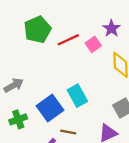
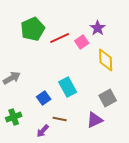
blue square: (50, 108) -> (44, 98), size x0.6
green cross: (18, 119) -> (14, 117), moved

